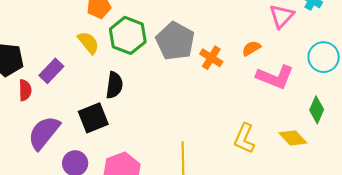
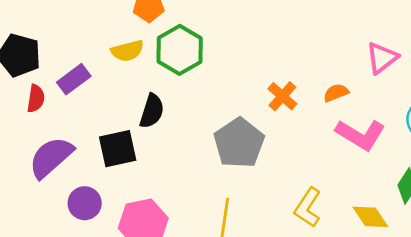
gray pentagon: (175, 41) -> (239, 143), moved
yellow semicircle: (88, 43) -> (127, 51), turned 105

